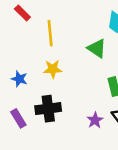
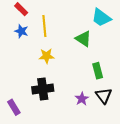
blue star: (19, 79) -> (21, 31), moved
purple rectangle: (18, 118) -> (14, 107), moved

